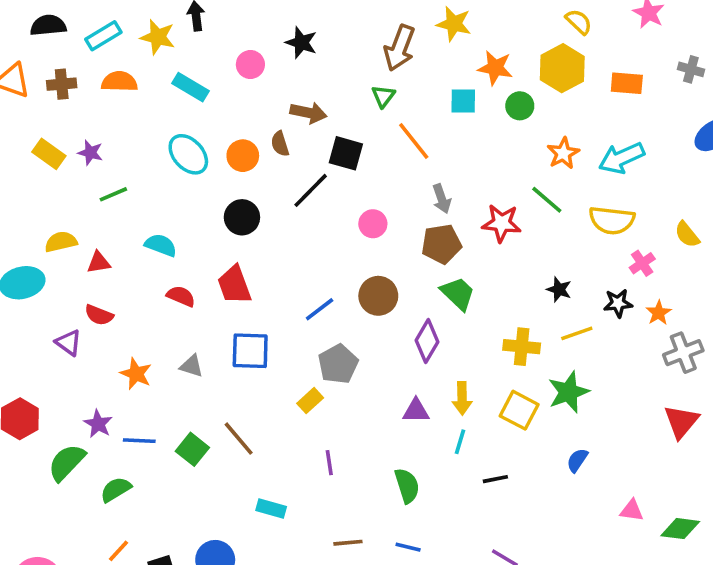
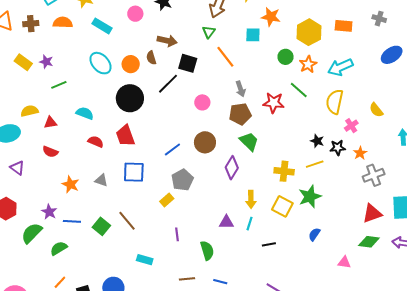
yellow hexagon: (562, 68) -> (309, 32), moved
green circle: (520, 106) -> (286, 57), moved
black circle: (242, 217) -> (130, 98), size x1.4
yellow semicircle: (612, 220) -> (335, 102), turned 95
black star: (559, 289) -> (317, 141), moved
purple triangle: (68, 343) -> (17, 168), moved
purple triangle: (416, 411) -> (226, 222), moved
red triangle: (681, 422) -> (372, 213), turned 30
green semicircle: (407, 486) -> (207, 250), moved
green diamond: (680, 529) -> (369, 242), moved

